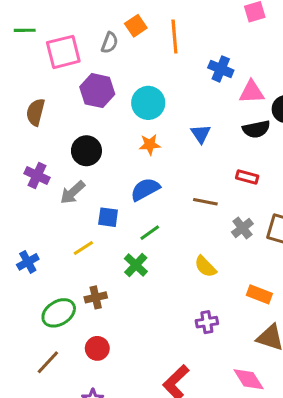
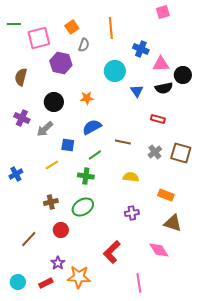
orange square: (136, 26) -> (72, 27), moved
gray semicircle: (110, 43) -> (84, 45), moved
cyan circle: (148, 103) -> (115, 71), moved
blue triangle: (201, 134) -> (137, 91), moved
orange star: (150, 145) -> (87, 98), moved
brown line: (205, 202) -> (123, 142), moved
green cross: (136, 265) -> (86, 176), turned -35
yellow semicircle: (205, 267) -> (131, 177), turned 140
brown cross: (96, 297) -> (51, 202), moved
green ellipse: (59, 313) -> (83, 207), moved

